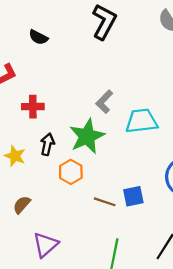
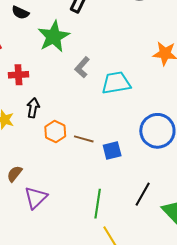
green star: (87, 136) -> (54, 36), moved
brown line: (105, 202) -> (84, 139), moved
brown semicircle: (22, 205) -> (15, 174), moved

